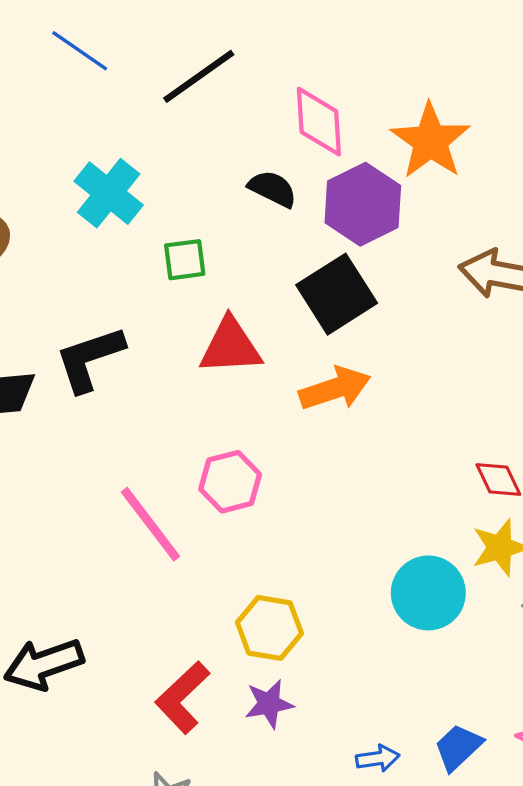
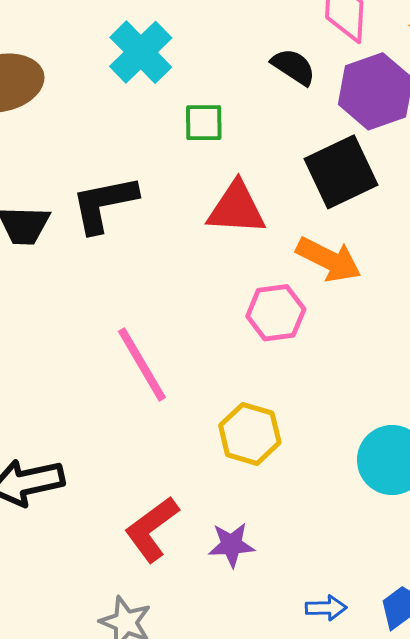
orange arrow: (335, 389) -> (329, 259), turned 38
pink hexagon: (230, 482) -> (276, 313), moved
yellow hexagon: (269, 628) -> (250, 434), moved

